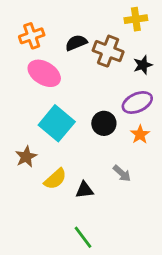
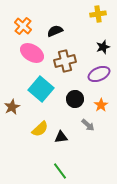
orange cross: (32, 36) -> (23, 26), turned -30
brown cross: (108, 51) -> (65, 61), moved, turned -35
black circle: (104, 123) -> (75, 99), moved
orange star: (140, 134) -> (101, 105), moved
brown star: (26, 157) -> (12, 107), moved

